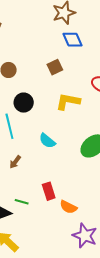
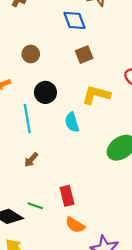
blue diamond: (73, 40) -> (75, 20), moved
cyan semicircle: (47, 141) -> (72, 122), moved, turned 30
orange semicircle: (68, 207) -> (75, 225), moved

